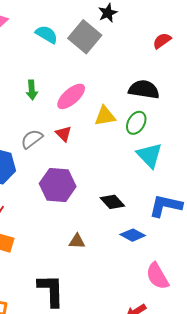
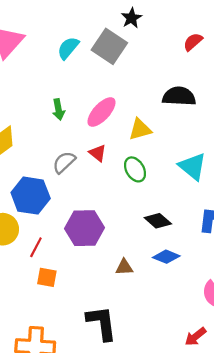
cyan semicircle: (47, 34) -> (68, 48), turned -75
green ellipse: (136, 123) -> (135, 169), moved, turned -55
purple hexagon: (58, 185) -> (85, 228), moved
blue diamond: (133, 235) -> (166, 257), moved

